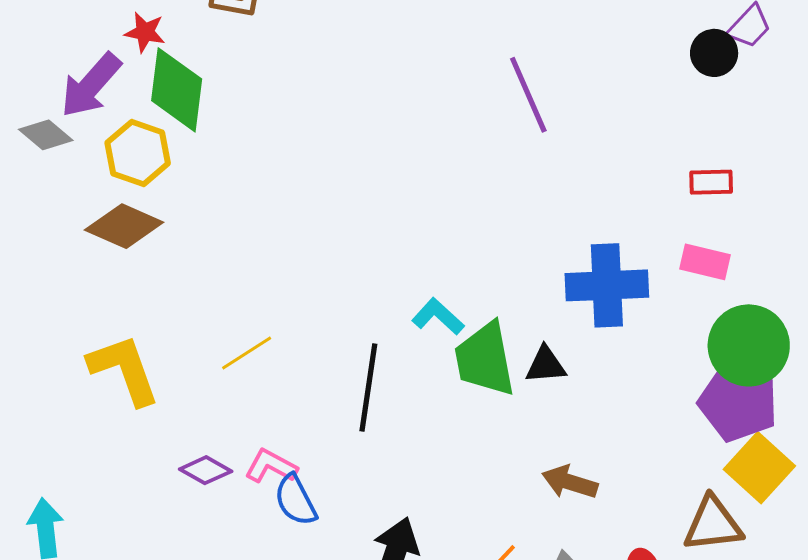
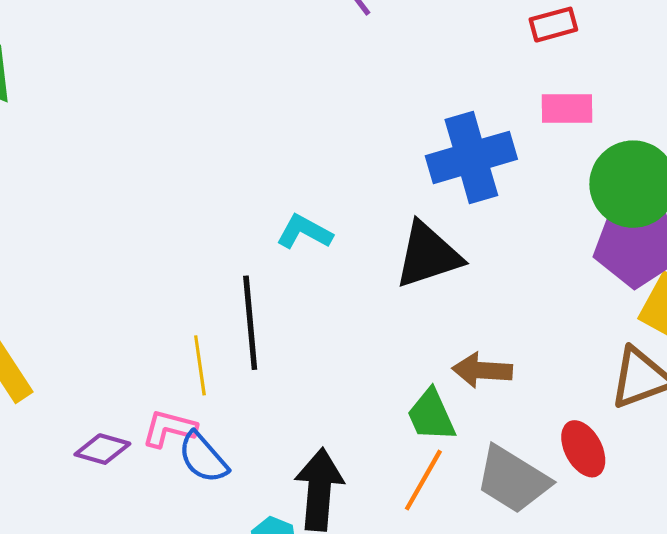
yellow line: (247, 353) -> (200, 365), moved, turned -52
green trapezoid: (485, 359) -> (431, 415), moved, size x0.7
black triangle: (546, 365) -> (428, 255), size x1.6

